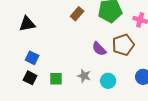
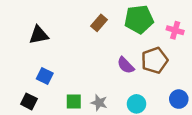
gray star: (84, 76) -> (99, 103), moved
black square: (30, 78) -> (29, 101), moved

